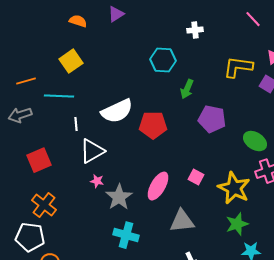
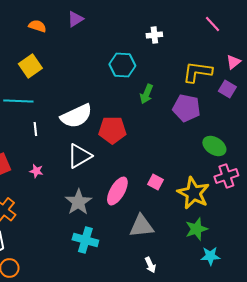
purple pentagon: (212, 119) -> (186, 108), moved
white triangle: (92, 151) -> (79, 156), moved
pink star: (97, 181) -> (36, 171), moved

